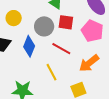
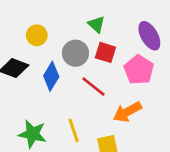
yellow line: (51, 72) -> (74, 130), moved

